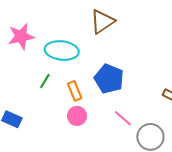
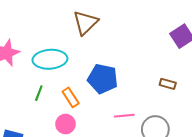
pink circle: (77, 116) -> (65, 124), moved
pink line: (123, 118) -> (124, 116), turned -36

